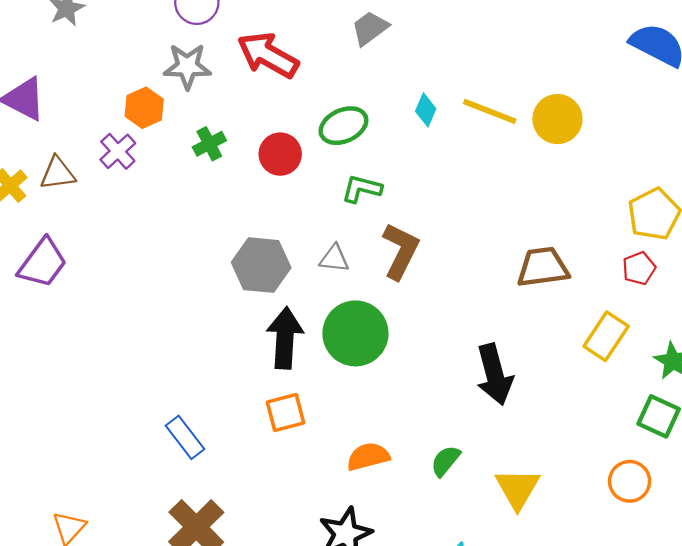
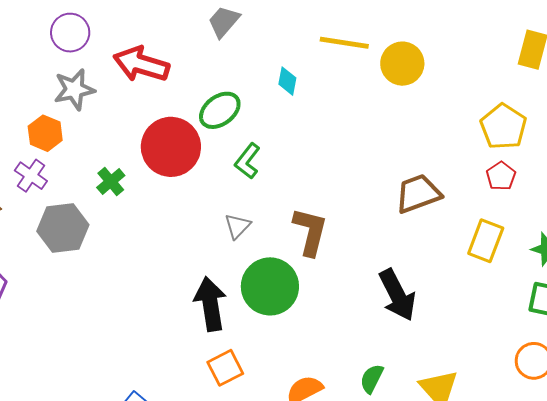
yellow line: (490, 111) -> (344, 43), moved
green cross: (209, 144) -> (111, 181), moved
red circle: (280, 154) -> (171, 147), size x1.6
green L-shape: (362, 189) -> (248, 161), turned -54
brown L-shape: (401, 251) -> (310, 232), moved
gray triangle: (334, 258) -> (237, 226), turned -40
gray hexagon: (261, 265) -> (63, 228), moved

